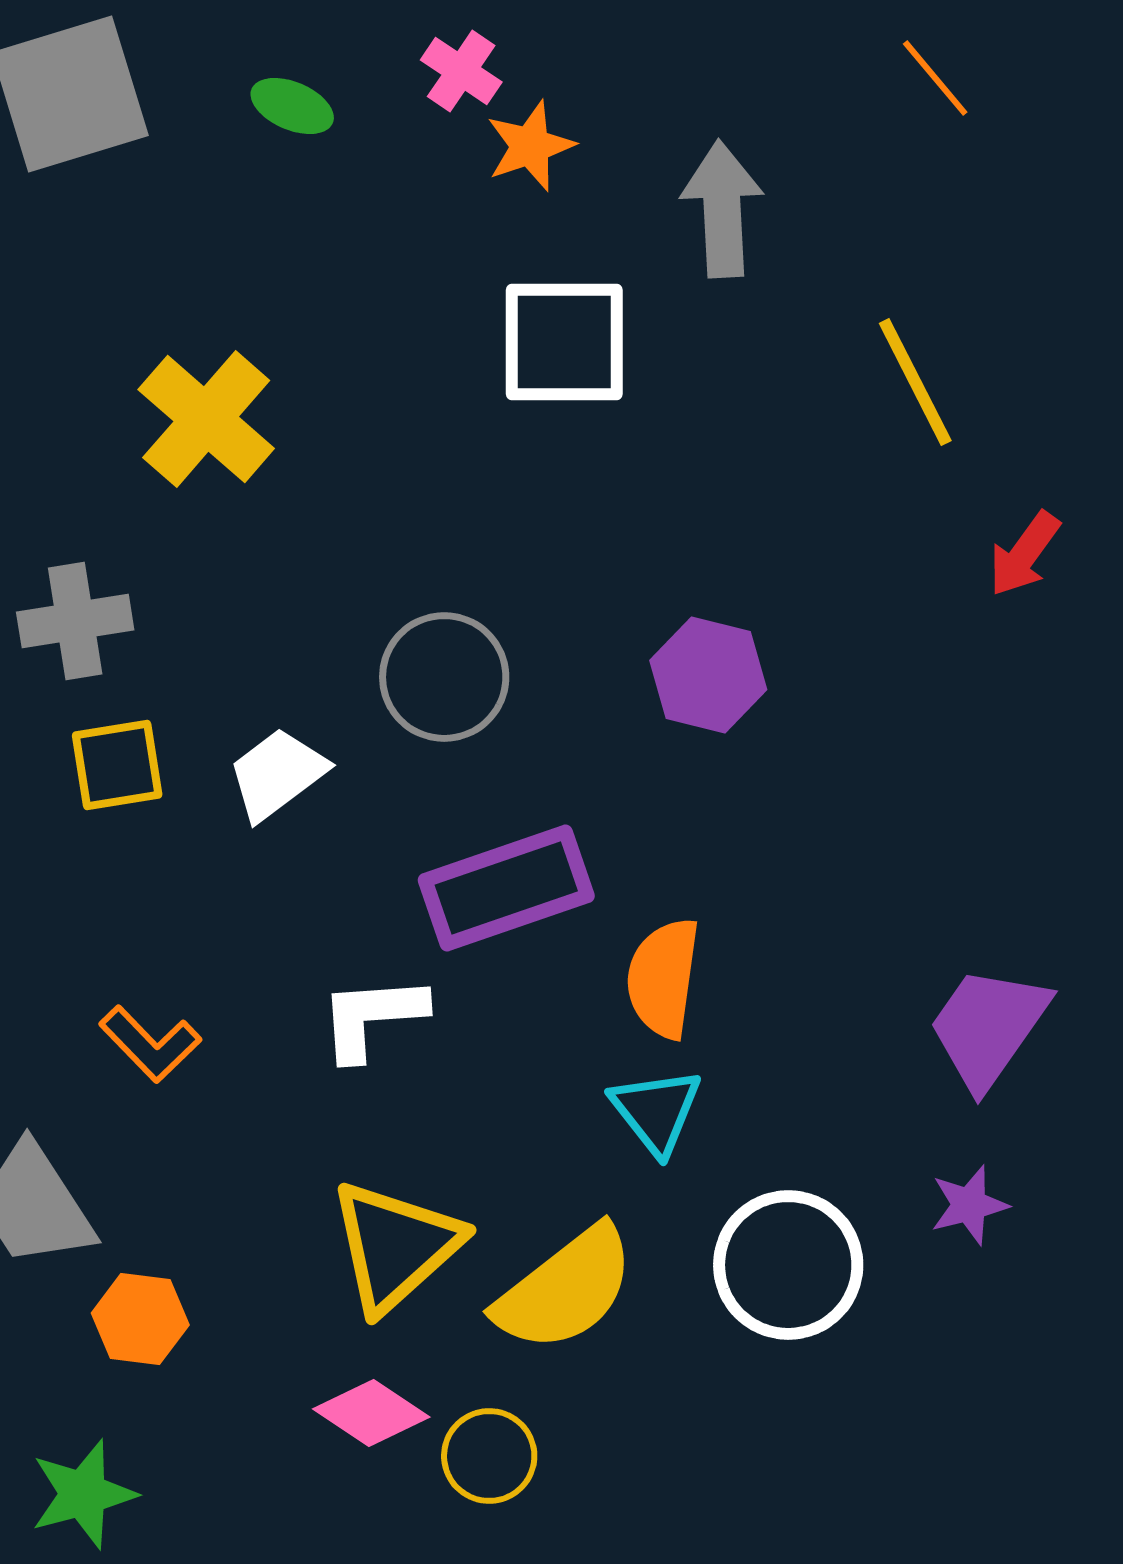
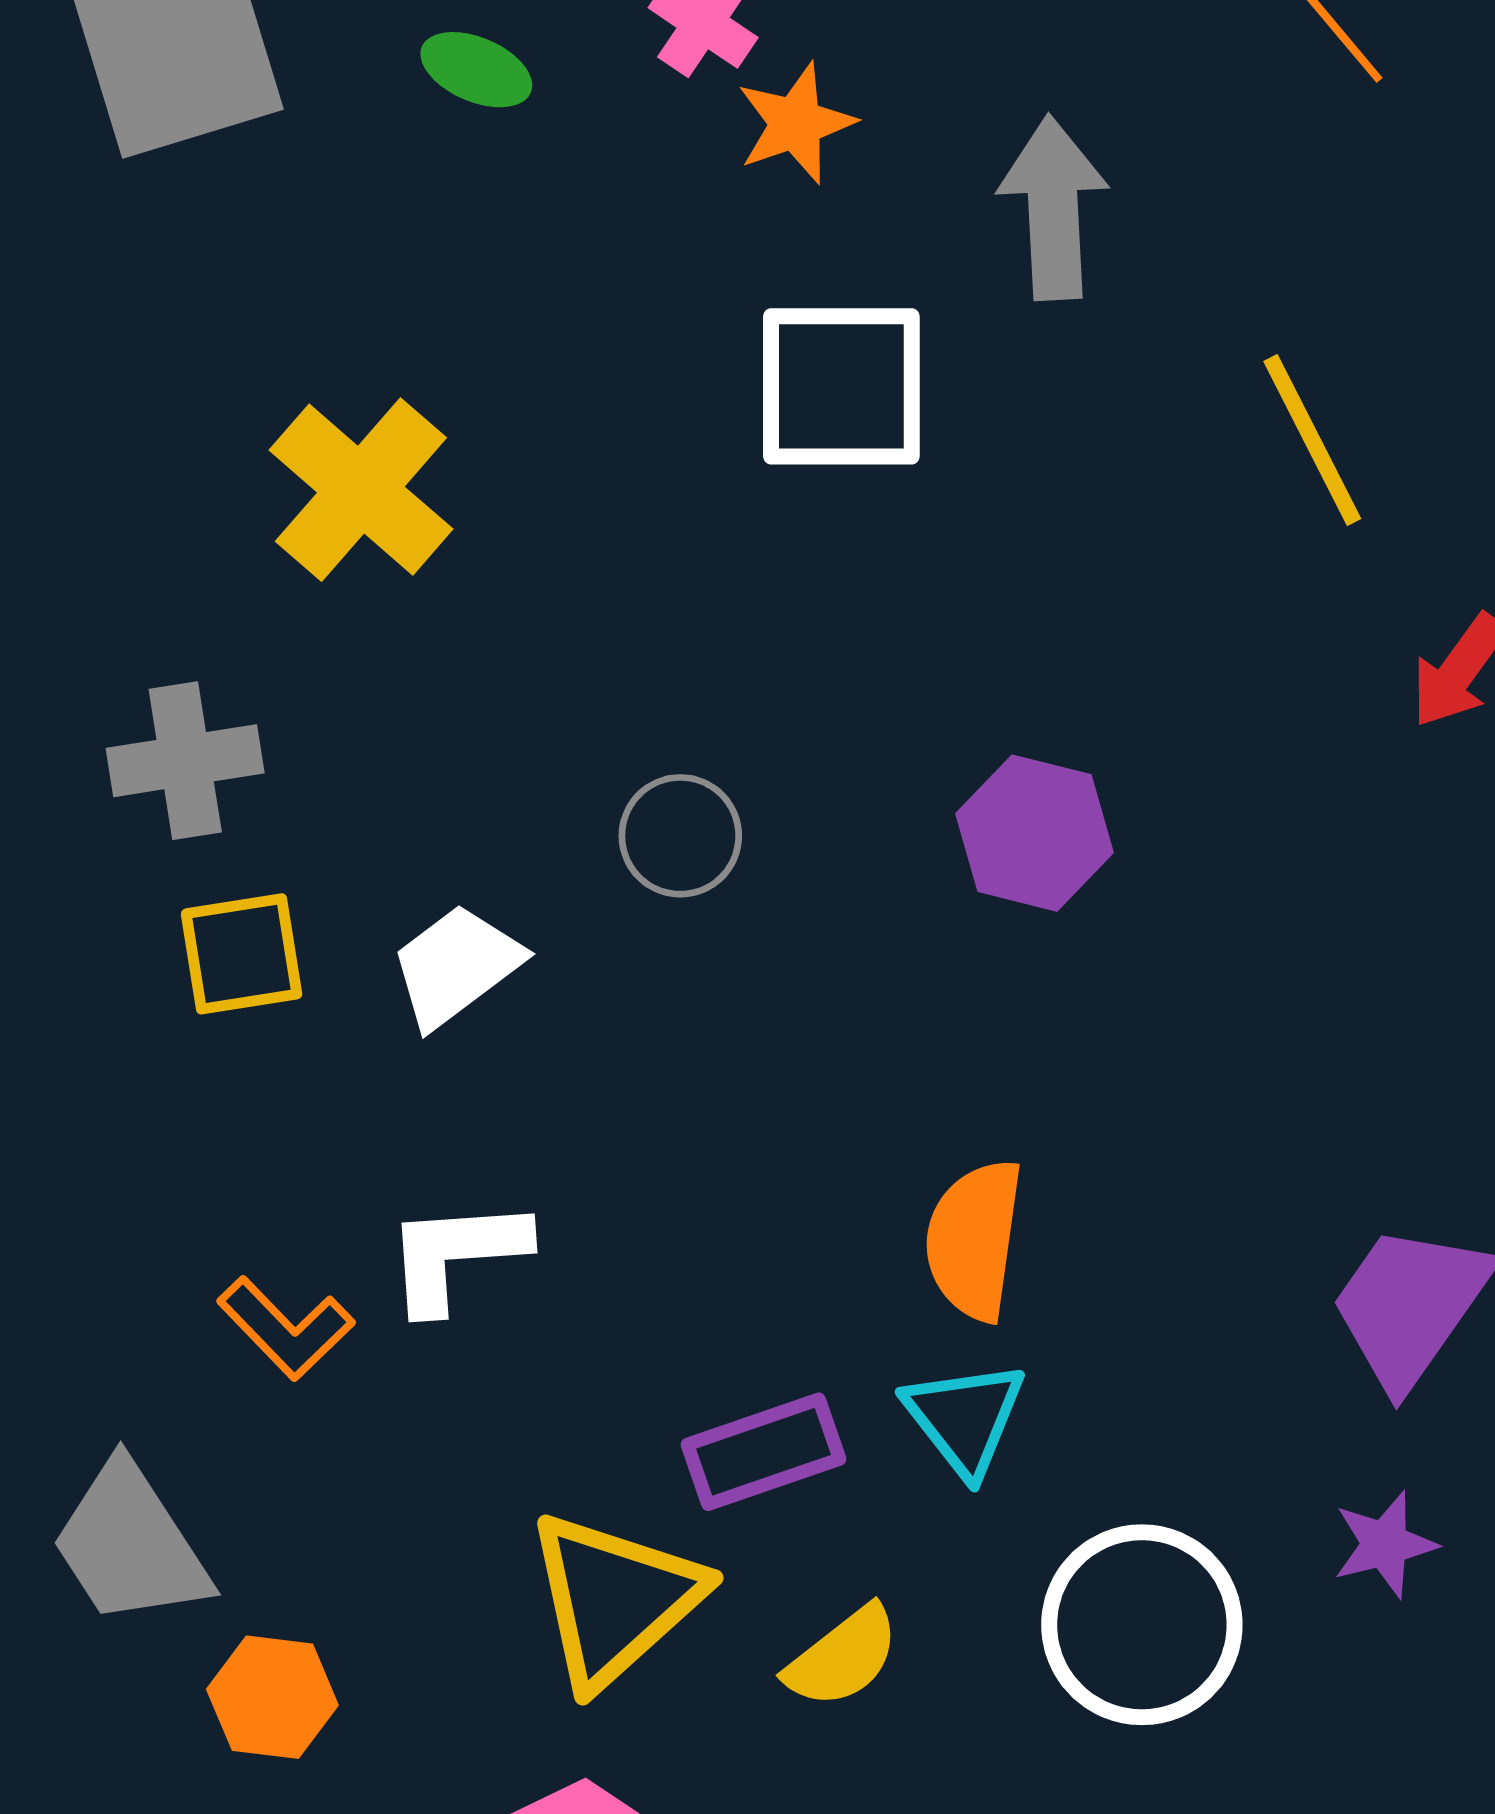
gray circle: (444, 677) -> (680, 836), size x0.7
purple rectangle: (506, 888) -> (763, 1452), moved, size x0.7
white L-shape: (372, 1017) -> (456, 1254), moved
yellow semicircle: (565, 1289) -> (843, 1657), size x0.6

